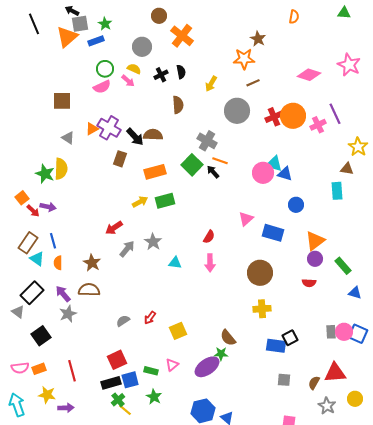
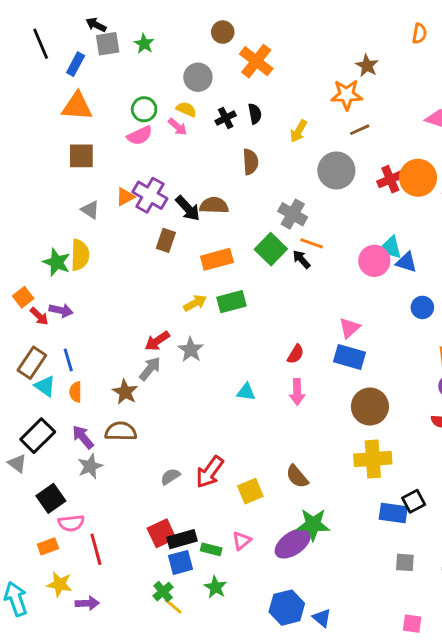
orange triangle: (67, 37) -> (77, 106), moved, turned 45
blue rectangle: (96, 41) -> (76, 64), moved, turned -42
blue rectangle: (273, 233) -> (350, 357), moved
gray star: (153, 242) -> (191, 350), moved
gray arrow: (127, 249) -> (150, 369), moved
yellow cross: (262, 309) -> (373, 459), size x1.4
red arrow: (150, 318) -> (210, 472), size x1.6
brown semicircle: (228, 338) -> (297, 476), moved
green star: (221, 354) -> (313, 525), size x1.6
pink semicircle: (20, 368) -> (71, 523), moved
black rectangle: (111, 383) -> (182, 539), moved

